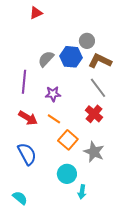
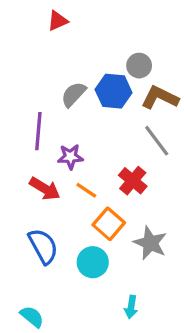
purple star: (53, 94) -> (70, 157), moved
red cross: (94, 114) -> (133, 181), moved
cyan circle: (67, 174) -> (93, 262), moved

